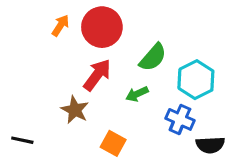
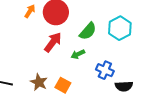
cyan hexagon: (196, 80) -> (120, 28), moved
brown star: (75, 110) -> (39, 82), moved

